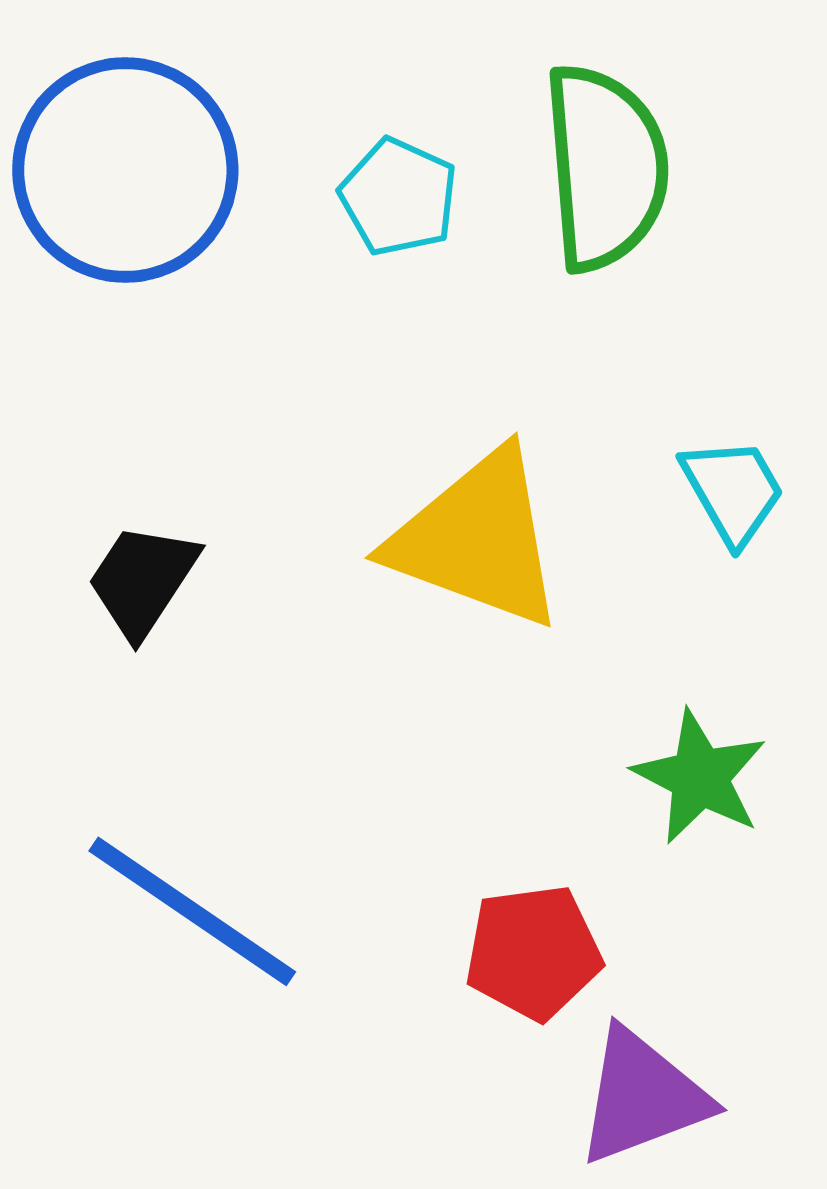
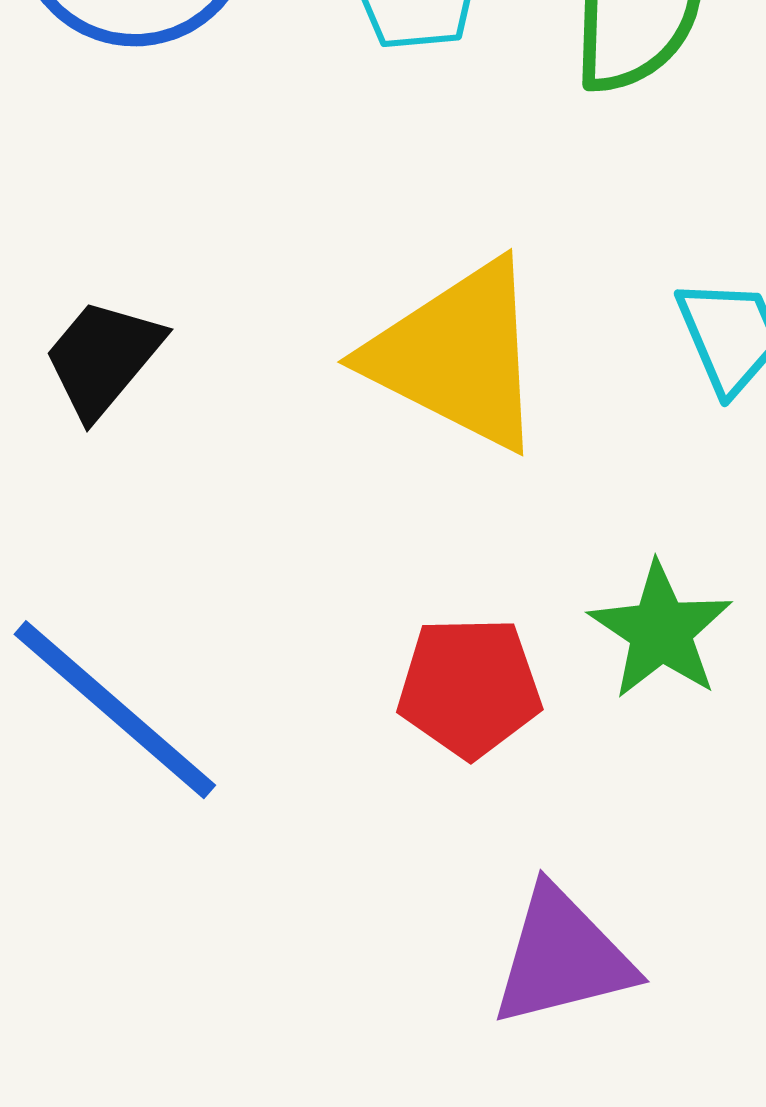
red pentagon: (533, 952) -> (469, 687), moved

